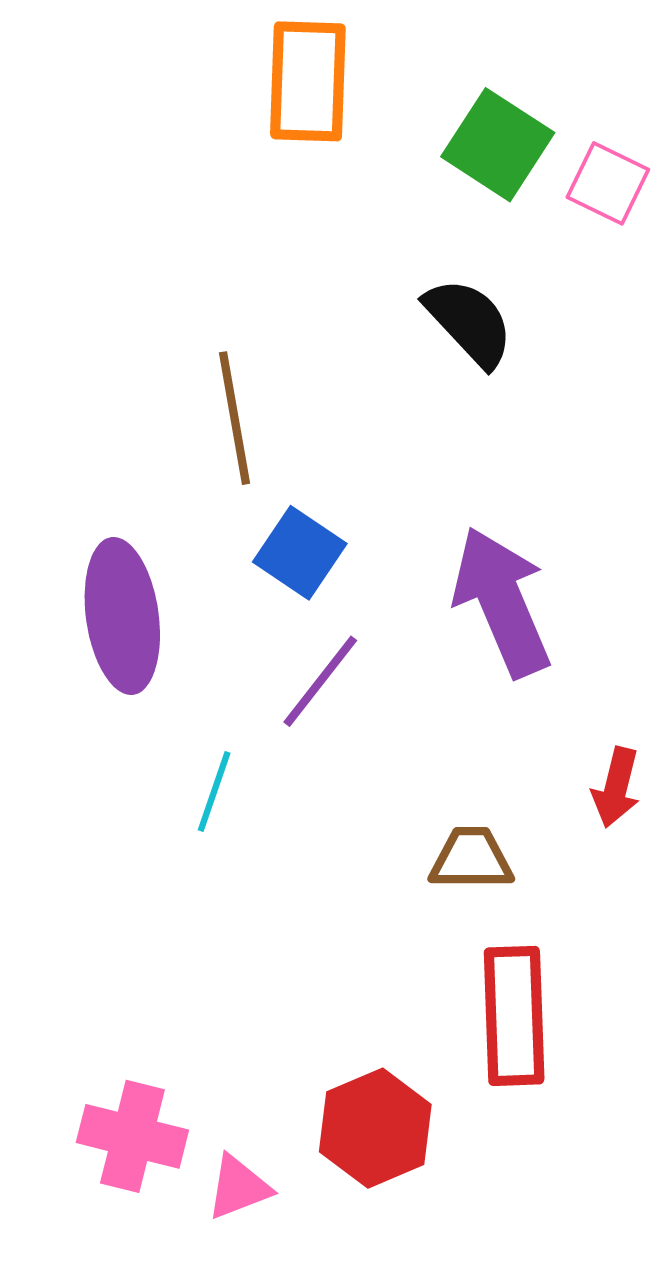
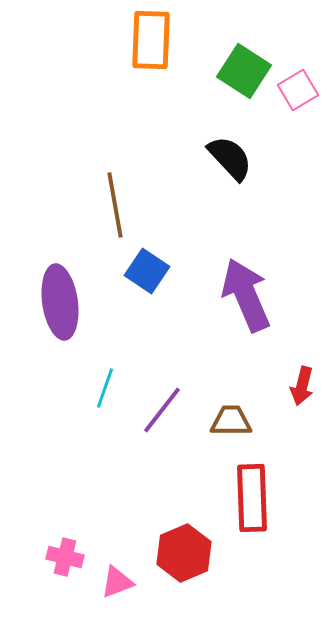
pink square: (608, 183) -> (298, 90), turned 33
purple line: (320, 681) -> (162, 410), moved
pink cross: (132, 1136) -> (65, 557), size x0.7

